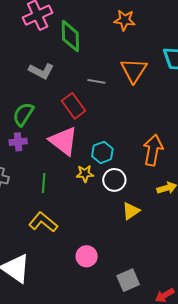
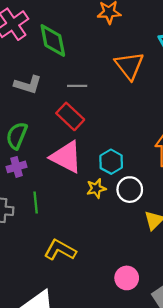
gray line: (96, 81) -> (77, 86), moved
green line: (44, 183) -> (36, 202), moved
pink circle: (87, 256) -> (127, 278), moved

